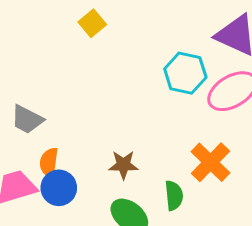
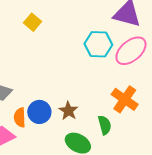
brown star: (123, 165) -> (68, 111), turned -30
blue circle: (59, 188) -> (39, 112), moved

